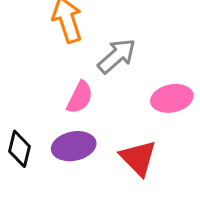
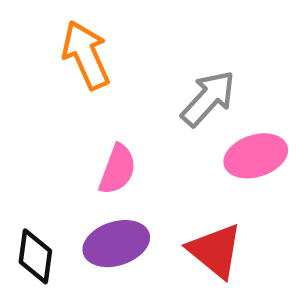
gray arrow: (117, 56) -> (208, 98), moved

